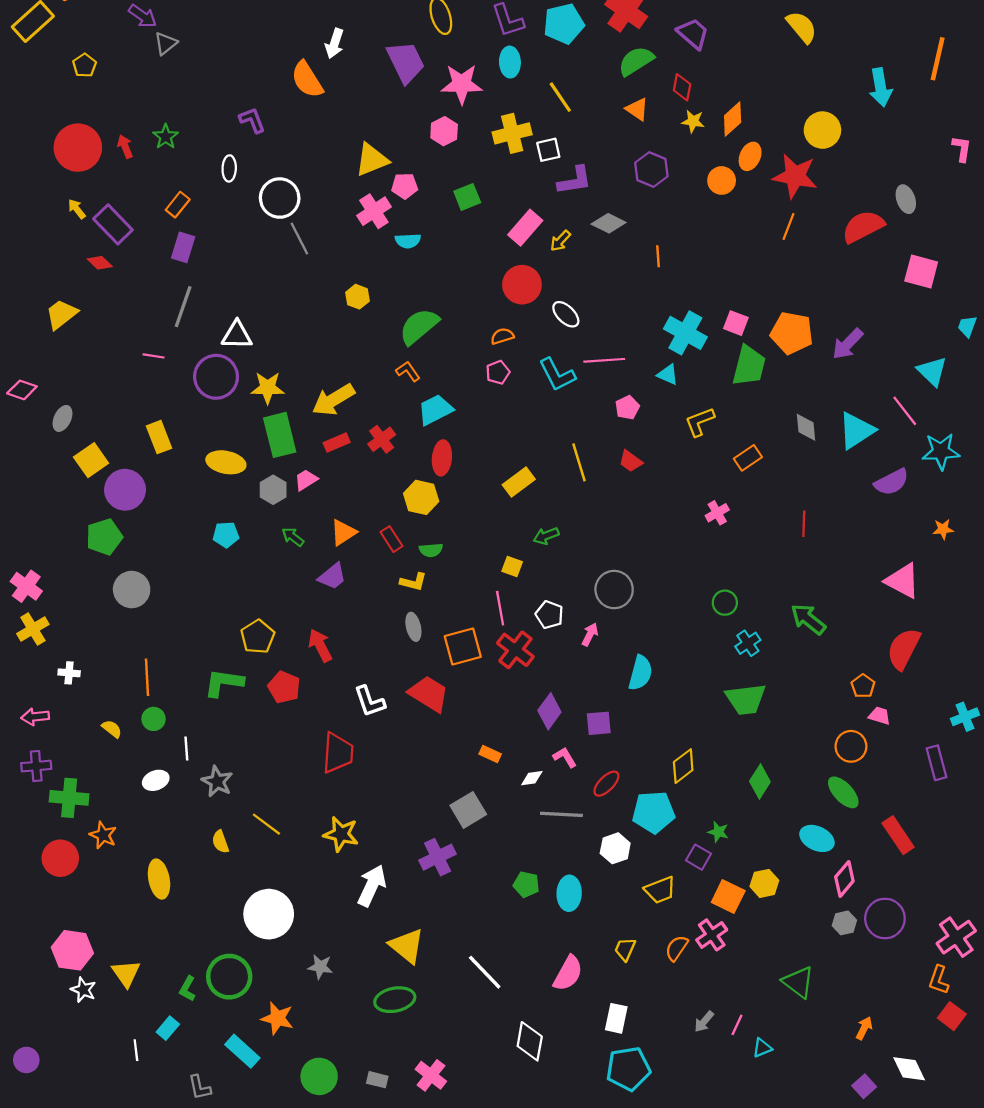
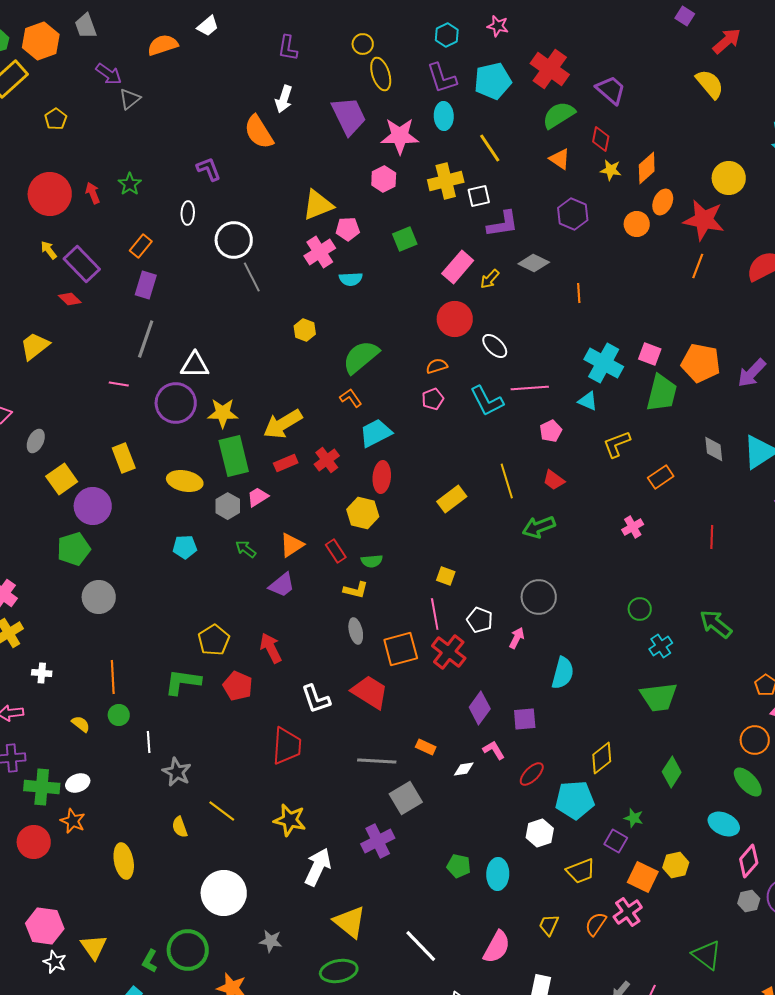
green arrow: (546, 536) -> (539, 527), moved, size x1.4
white ellipse: (156, 780) -> (78, 783), moved
gray line: (561, 814) -> (377, 761), moved

